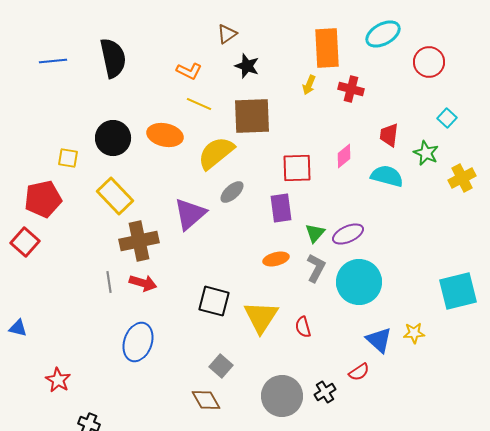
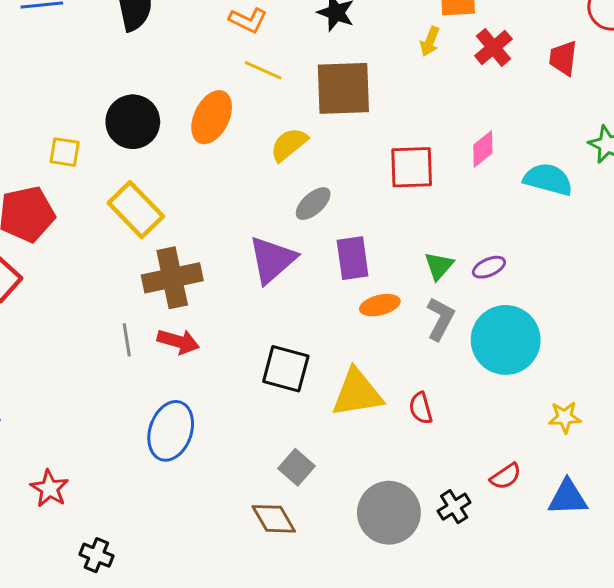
red cross: (351, 89) -> (493, 47), turned 35
orange ellipse: (165, 135) -> (212, 117), turned -76
red trapezoid: (389, 135) -> (563, 58), moved
yellow semicircle: (216, 153) -> (289, 144), size x0.7
purple rectangle: (281, 208) -> (353, 258), moved
purple triangle: (190, 214) -> (272, 260), moved
purple ellipse: (348, 234) -> (489, 267), size x0.7
yellow triangle: (261, 317) -> (357, 393), turned 48
yellow star: (414, 333) -> (565, 417), moved
blue triangle: (379, 340) -> (568, 498), moved, turned -44

